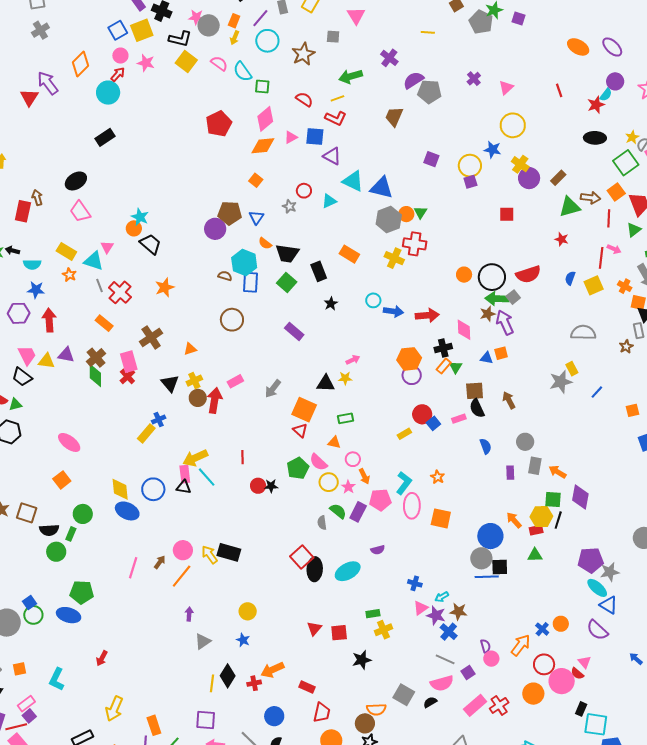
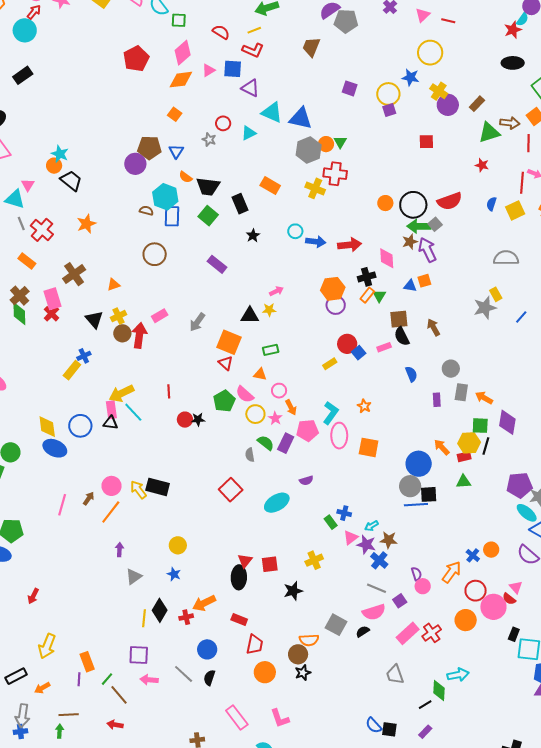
red line: (559, 90) -> (448, 21), moved, turned -56
black ellipse: (315, 569) -> (239, 577), moved
green rectangle: (373, 614) -> (331, 522), moved, turned 64

